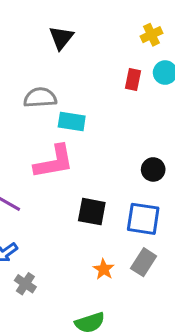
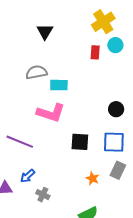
yellow cross: (151, 35) -> (103, 22), size x1.6
pink L-shape: (54, 162) -> (51, 113), turned 36

